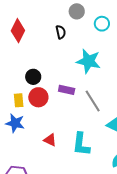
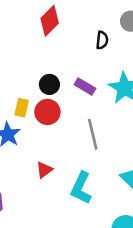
purple rectangle: (67, 90) -> (85, 86), moved
gray line: (93, 101) -> (93, 134), moved
red triangle: (50, 140) -> (44, 170), turned 40

